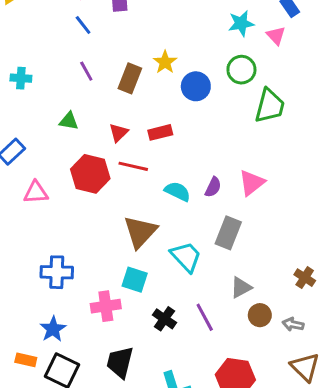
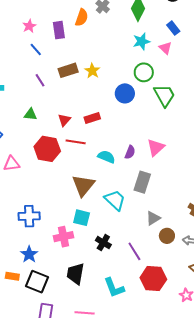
brown rectangle: (130, 78) -> (68, 70), moved, turned 54
blue circle: (196, 86) -> (125, 93), moved
green trapezoid: (270, 106) -> (164, 95), turned -40
purple line: (205, 317) -> (134, 251), moved

